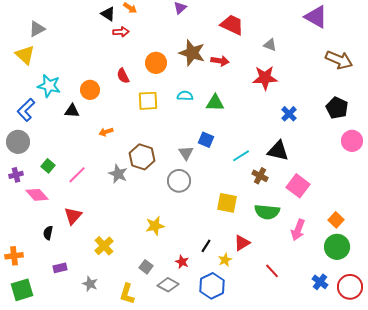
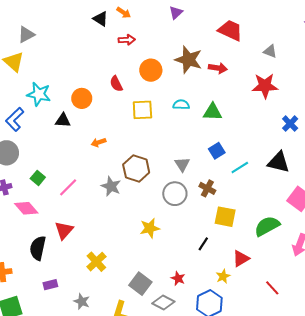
red arrow: (121, 32) -> (127, 40), moved
blue square: (206, 140) -> (217, 151), moved, turned 35
brown cross: (260, 176) -> (207, 188), moved
green semicircle: (267, 212) -> (267, 226), turned 145
yellow star: (155, 226) -> (150, 228), moved
black semicircle: (48, 233) -> (38, 248), size x1.6
black line: (206, 246) -> (203, 244), moved
gray square: (146, 267) -> (140, 284), size x1.5

